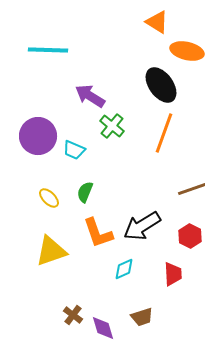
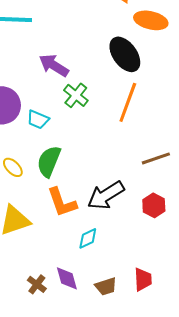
green semicircle: (85, 192) -> (49, 161), size x1.5
red trapezoid: (173, 274) -> (143, 279), moved
purple diamond: (103, 328) -> (67, 278), moved

